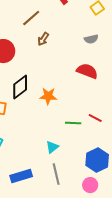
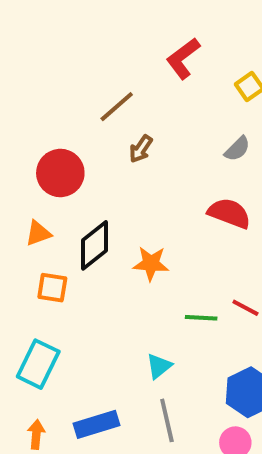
gray semicircle: (91, 39) -> (237, 149), turned -32

